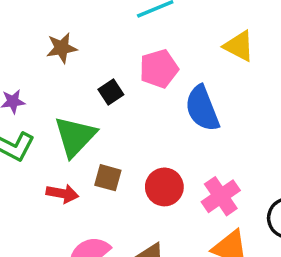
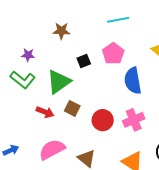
pink pentagon: (159, 69) -> (113, 54), turned -30
pink cross: (221, 196) -> (134, 120), moved

